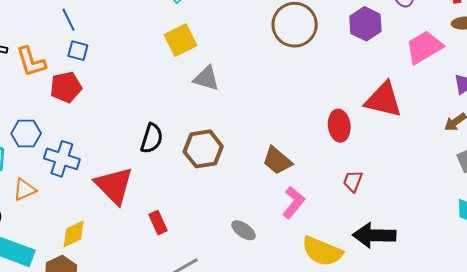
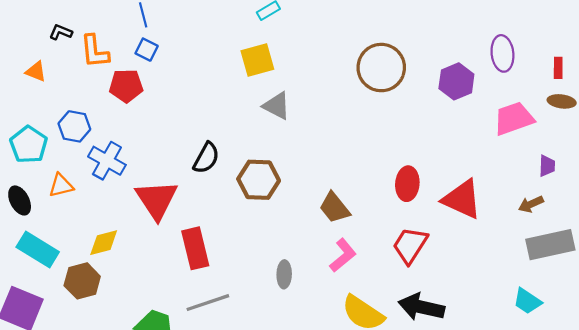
red triangle: (384, 100) -> (462, 199), moved
red trapezoid: (353, 181) -> (410, 245), size x1.6
red rectangle: (158, 223) -> (195, 248), size x1.6
gray ellipse: (243, 230) -> (284, 274), turned 45

